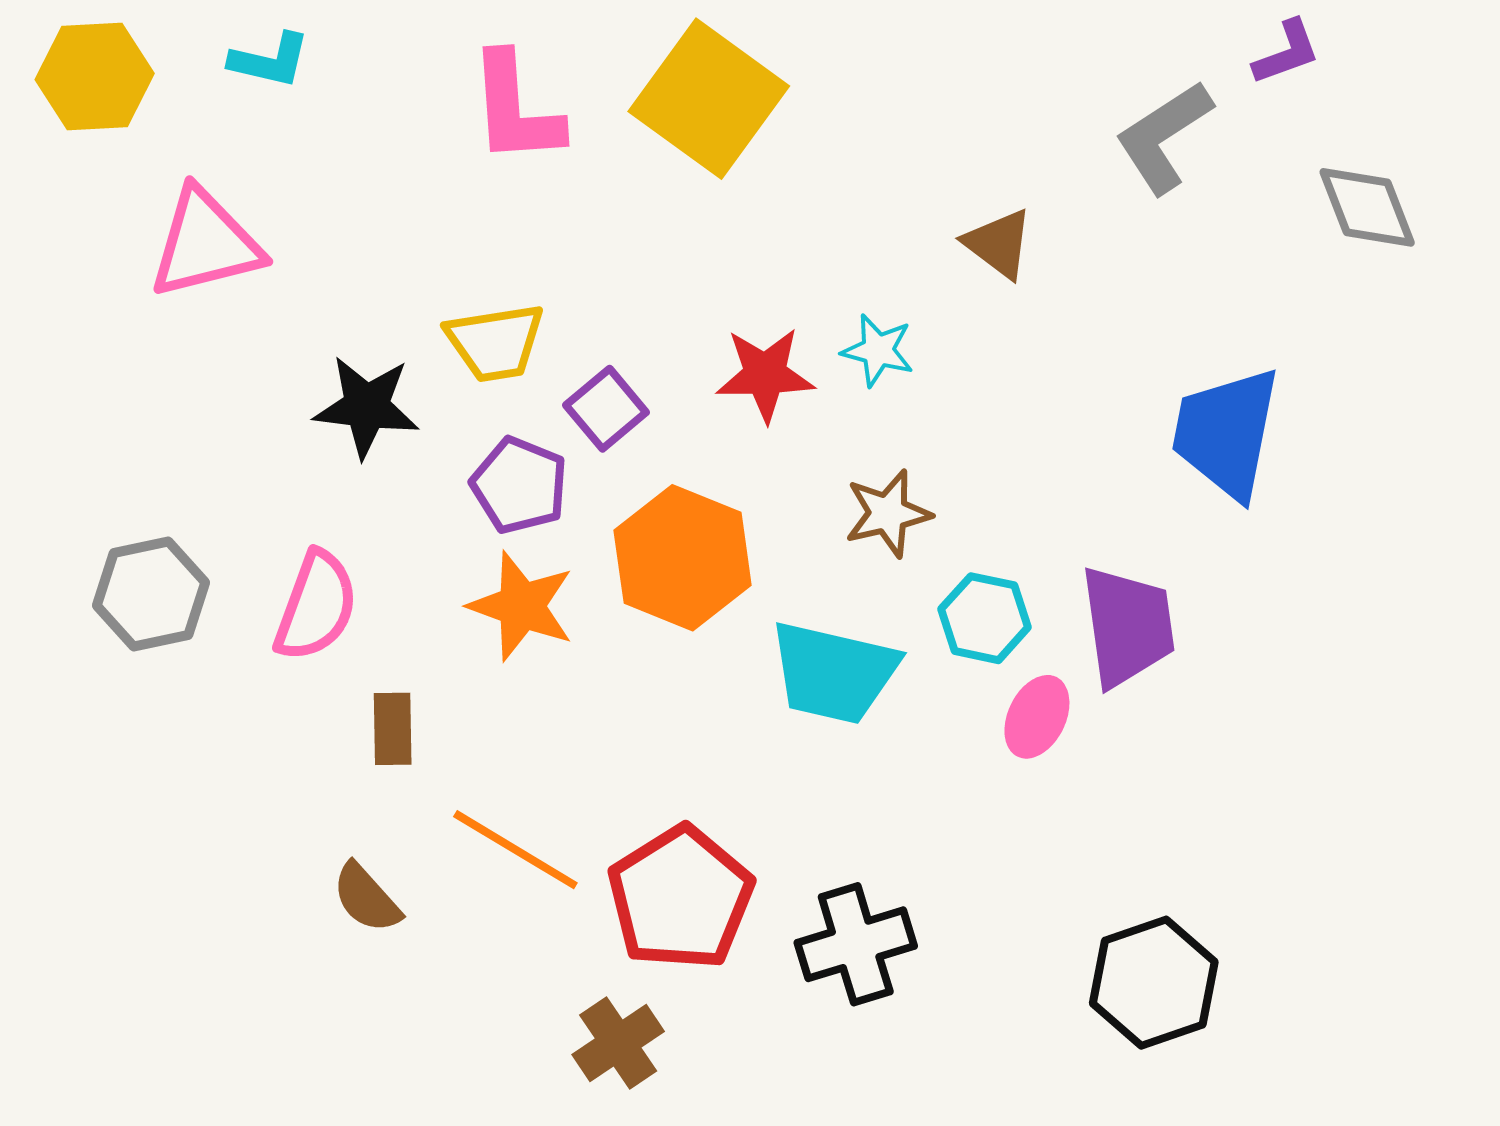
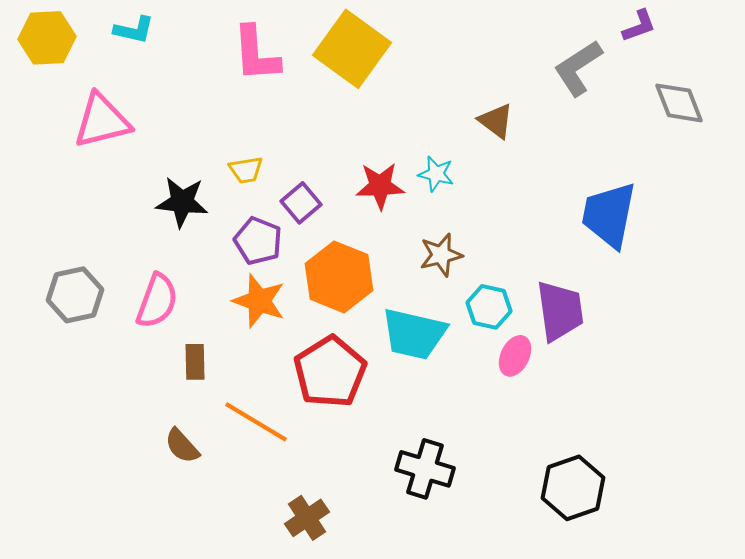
yellow trapezoid: (495, 342) -> (246, 170), size x0.7
red pentagon: (681, 898) -> (330, 372), moved
black cross: (856, 944) -> (425, 469), turned 34

